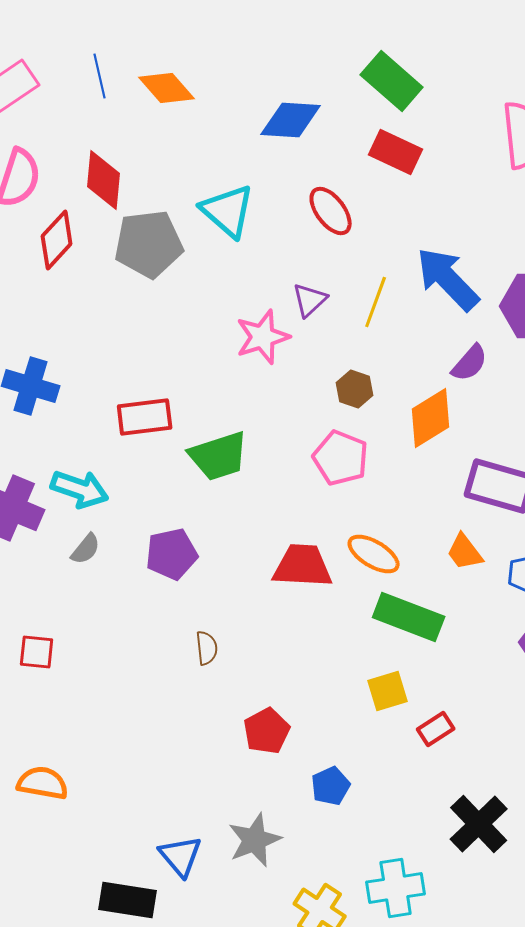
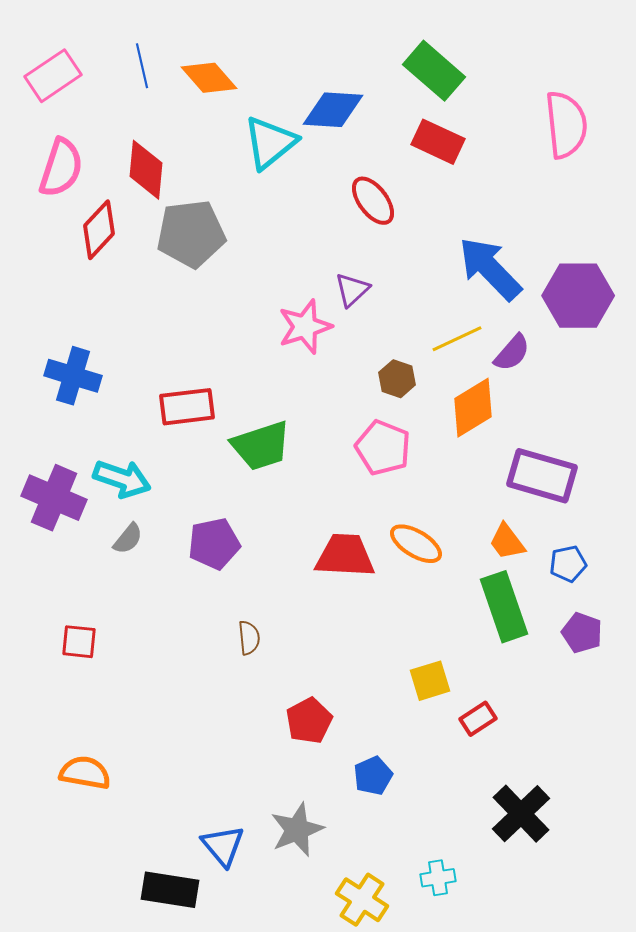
cyan triangle: (228, 211) -> (270, 143), moved, turned 40
yellow line: (376, 302) -> (457, 339), moved, turned 45
green rectangle: (409, 617) -> (504, 607), moved, turned 50
cyan cross: (396, 888) -> (438, 878), size x0.6

